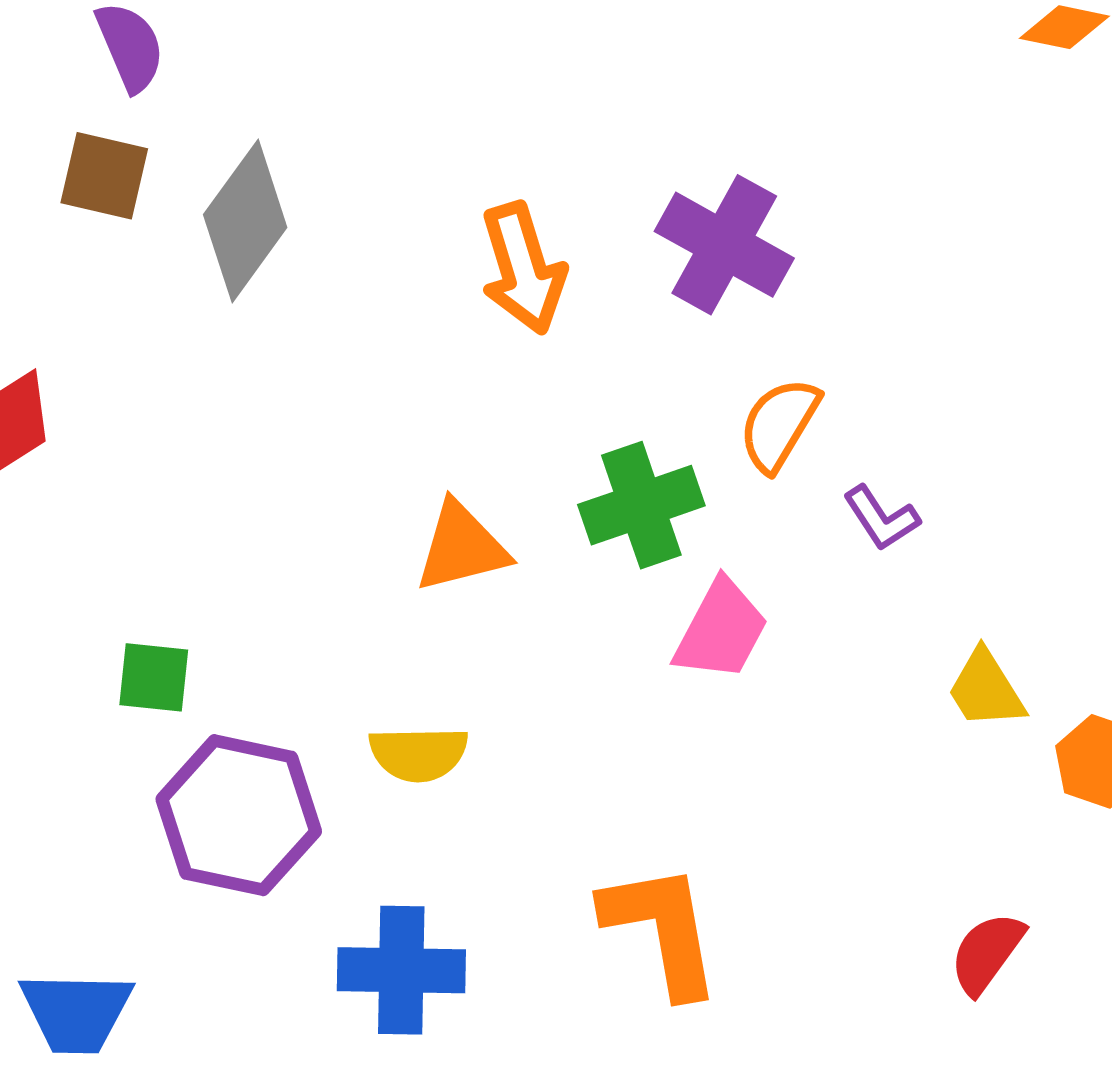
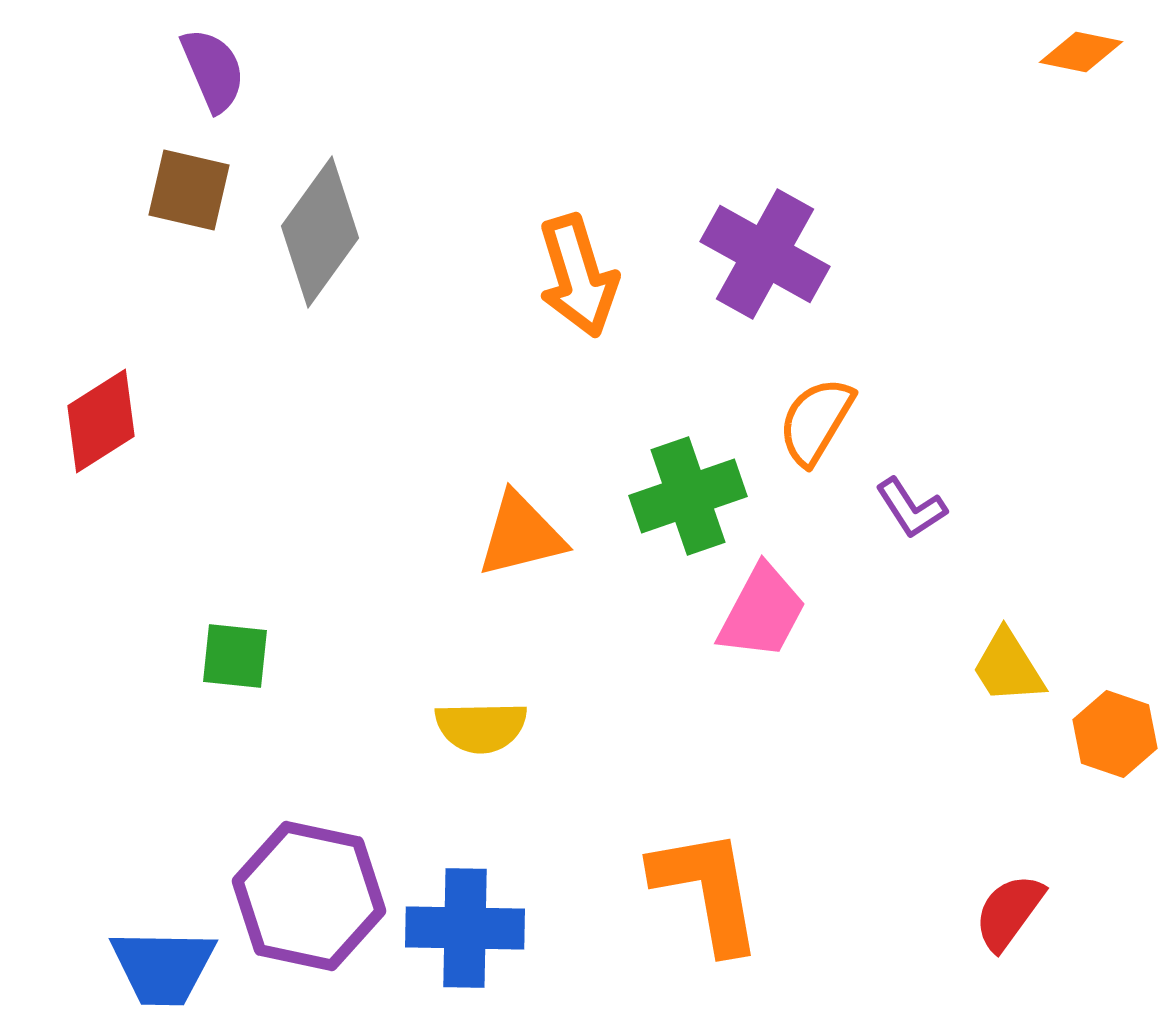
purple hexagon: (239, 815) -> (309, 896), moved

